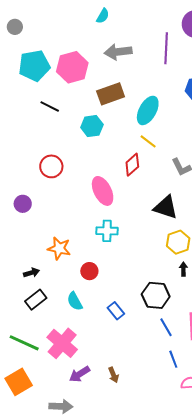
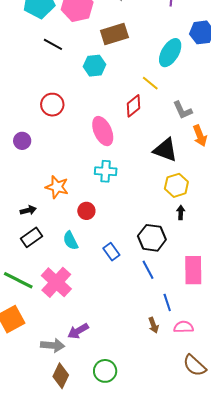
cyan ellipse: (148, 110) -> (170, 53), moved
blue line: (166, 327) -> (148, 270), moved
purple arrow: (79, 374) -> (78, 331), moved
brown arrow: (114, 375) -> (153, 325), moved

